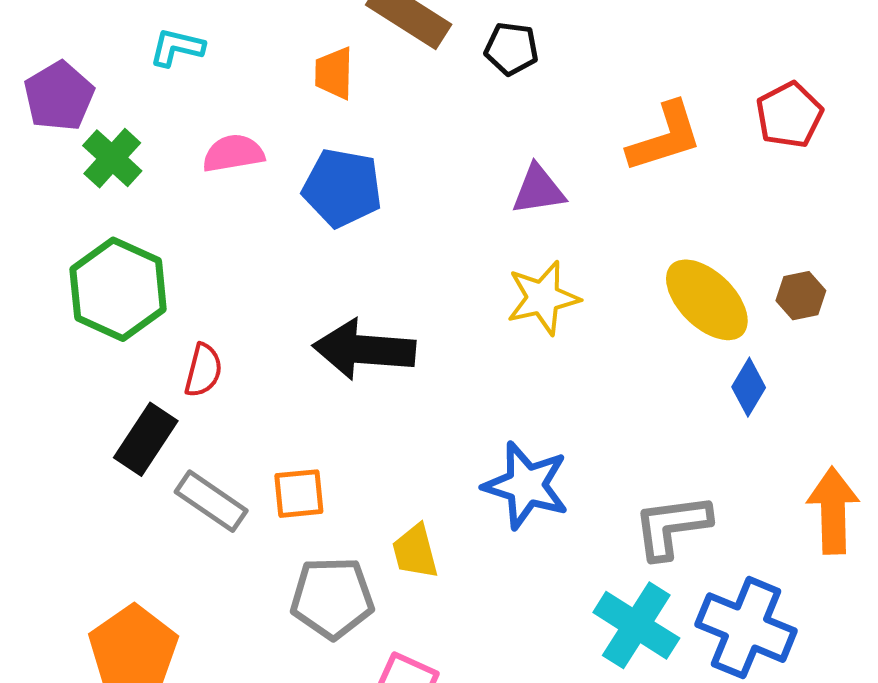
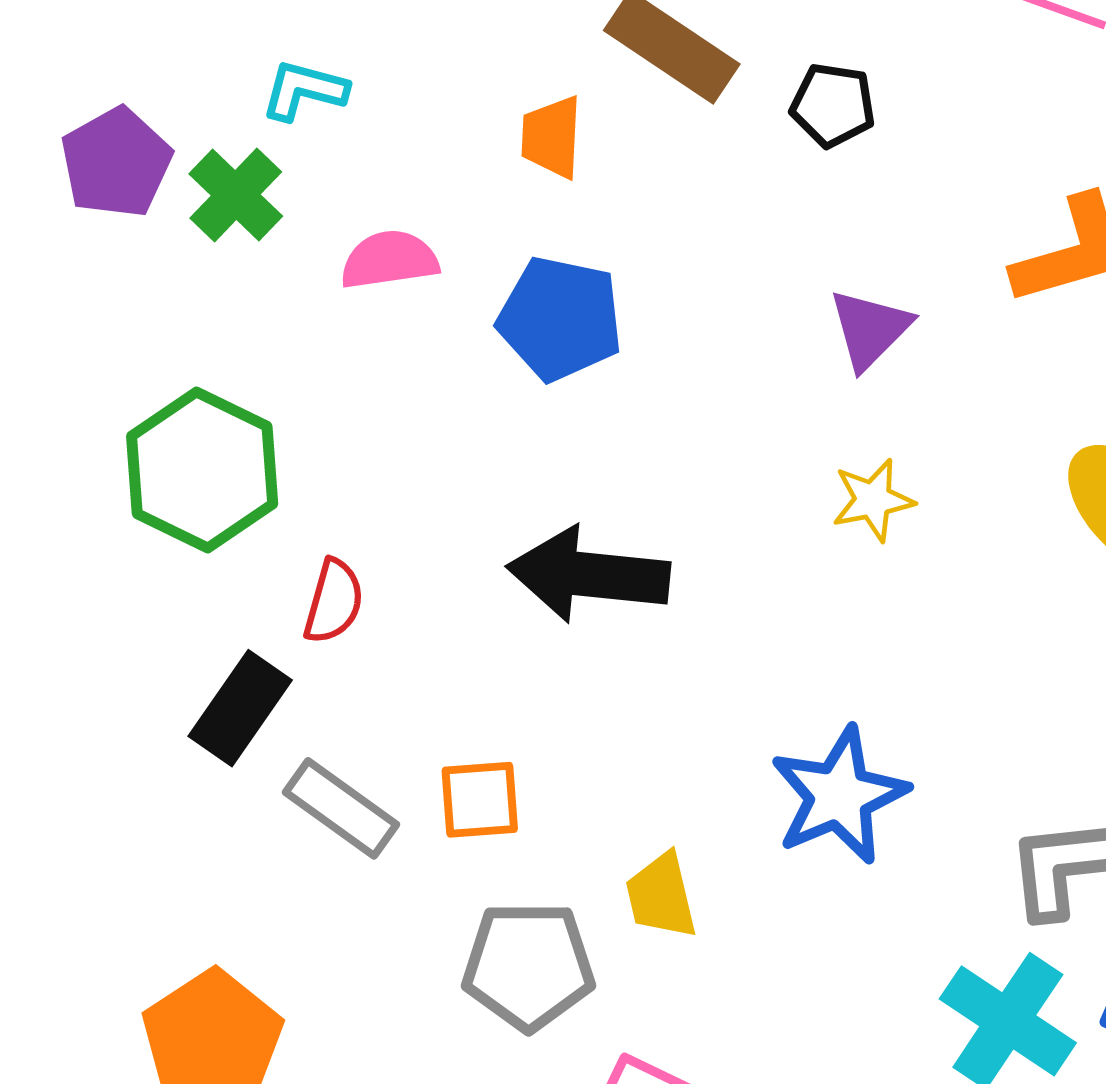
green cross: (112, 158) -> (236, 195), moved
purple triangle: (538, 190) -> (870, 329), turned -38
yellow star: (543, 298) -> (873, 500), size x0.7
blue star: (526, 485) -> (839, 796), turned 30

